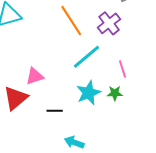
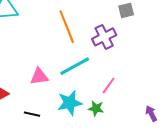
pink line: (122, 69) -> (109, 85), turned 42
pink triangle: (35, 76) -> (39, 76), moved

